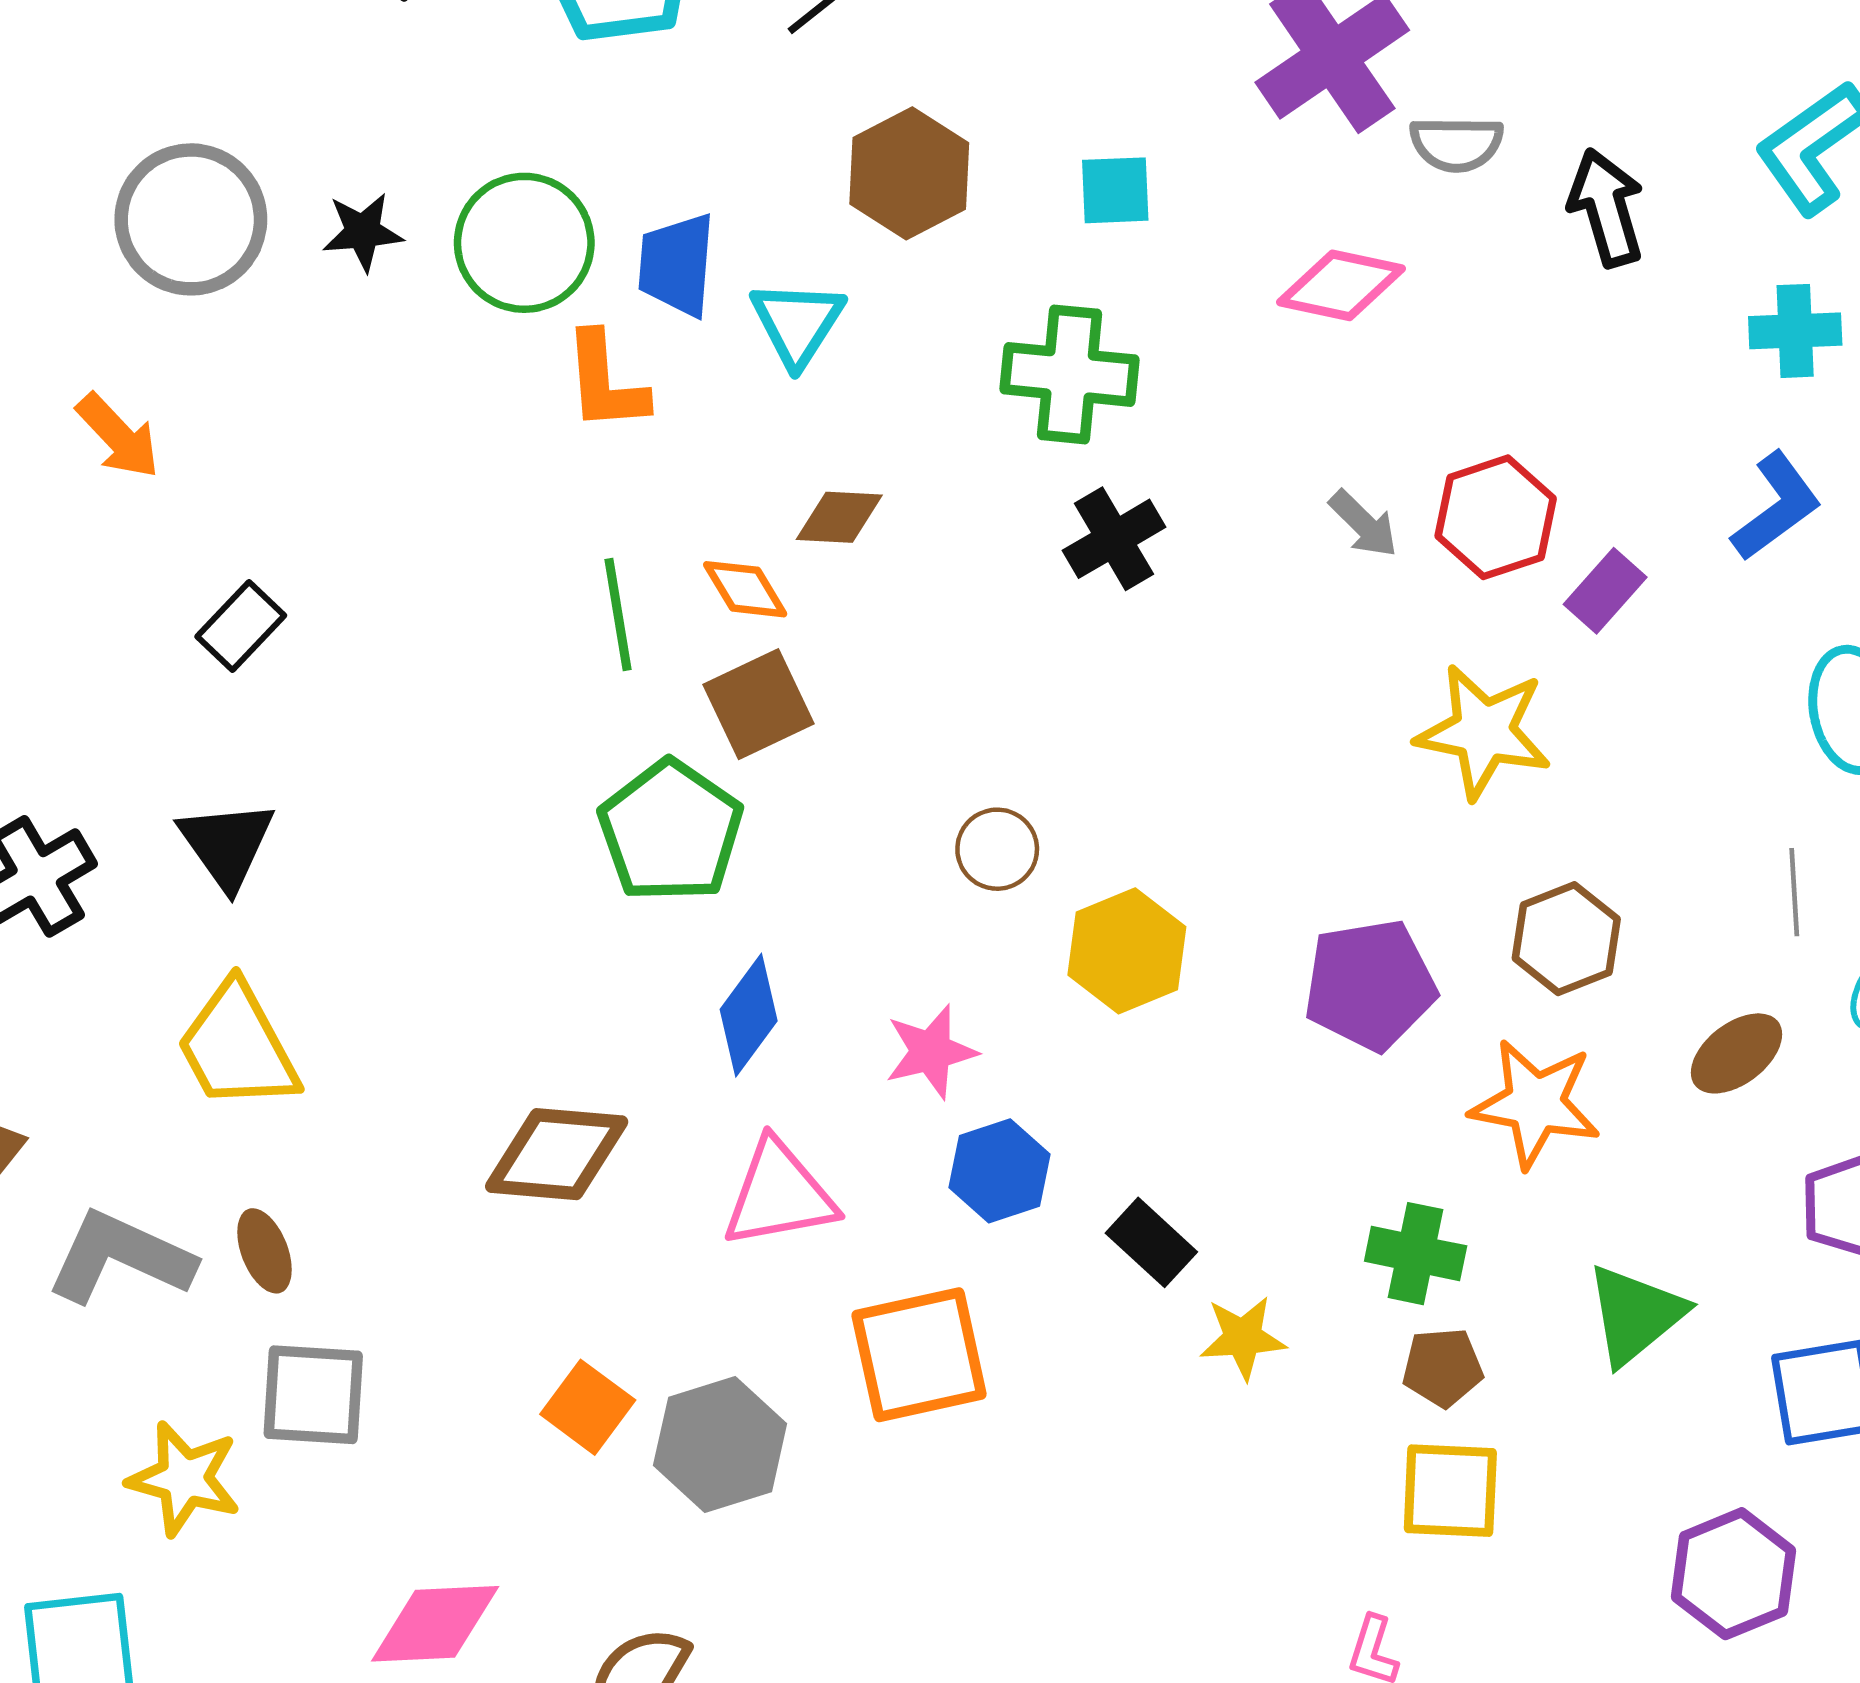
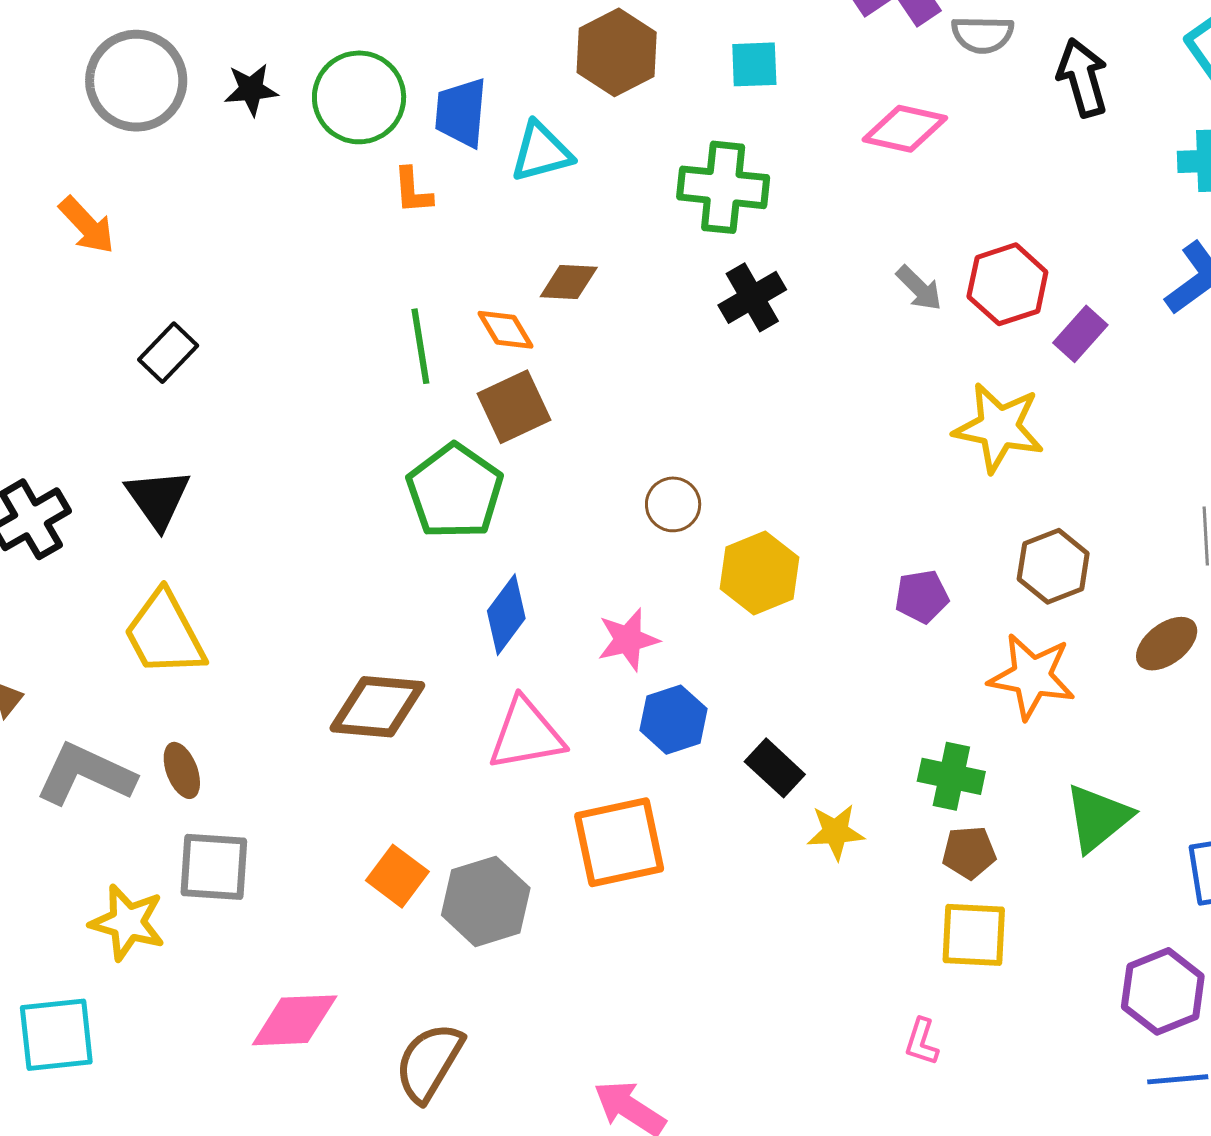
cyan triangle: (797, 323) -> (541, 152), turned 42
orange L-shape: (605, 382) -> (413, 191), size x0.7
purple pentagon: (1370, 985) -> (922, 597), size x0.6

